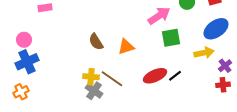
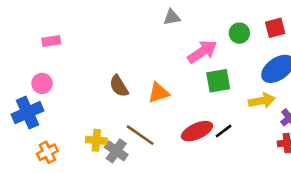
pink circle: (24, 40) -> (42, 83), moved
yellow cross: (91, 77) -> (96, 140), moved
orange cross: (21, 92) -> (47, 152), moved

